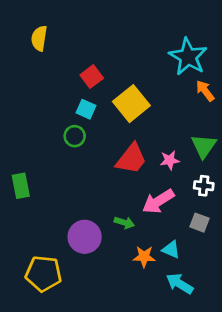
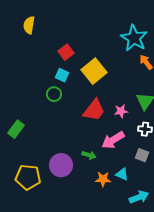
green rectangle: (21, 186) -> (16, 129), turned 48
yellow pentagon: (43, 274) -> (28, 177), moved
cyan arrow: (180, 284) -> (139, 197), moved, turned 126

